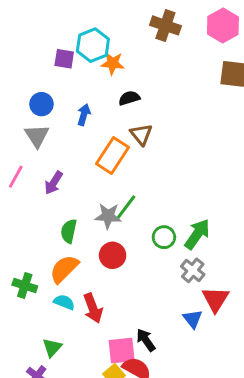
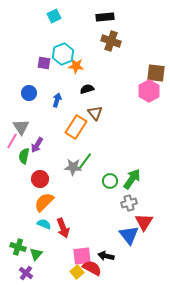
pink hexagon: (223, 25) -> (149, 91), moved
gray triangle: (37, 136) -> (21, 127), moved
green semicircle: (69, 231) -> (24, 156), moved
red circle: (113, 255) -> (40, 179), moved
gray cross: (193, 270) -> (129, 203), turned 35
green cross: (25, 286) -> (18, 247), moved
blue triangle: (193, 319) -> (129, 235), size x1.5
black arrow: (146, 340) -> (106, 256), moved, turned -42

